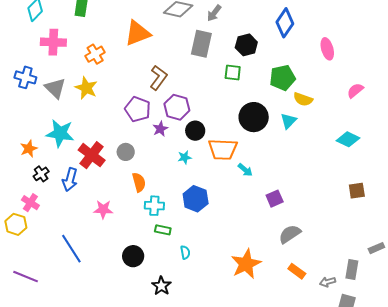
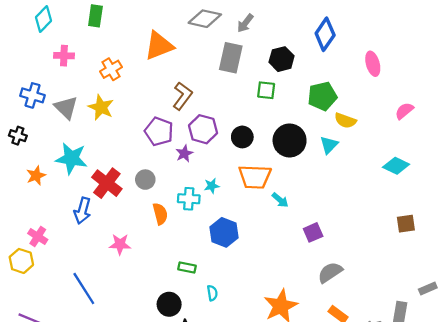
pink cross: (53, 42) -> (64, 56), size x0.7
black circle: (195, 131) -> (242, 137), moved
black cross: (41, 174) -> (18, 136), moved, turned -35
cyan cross: (154, 206) -> (189, 199), moved
black circle: (133, 256) -> (169, 304), moved

